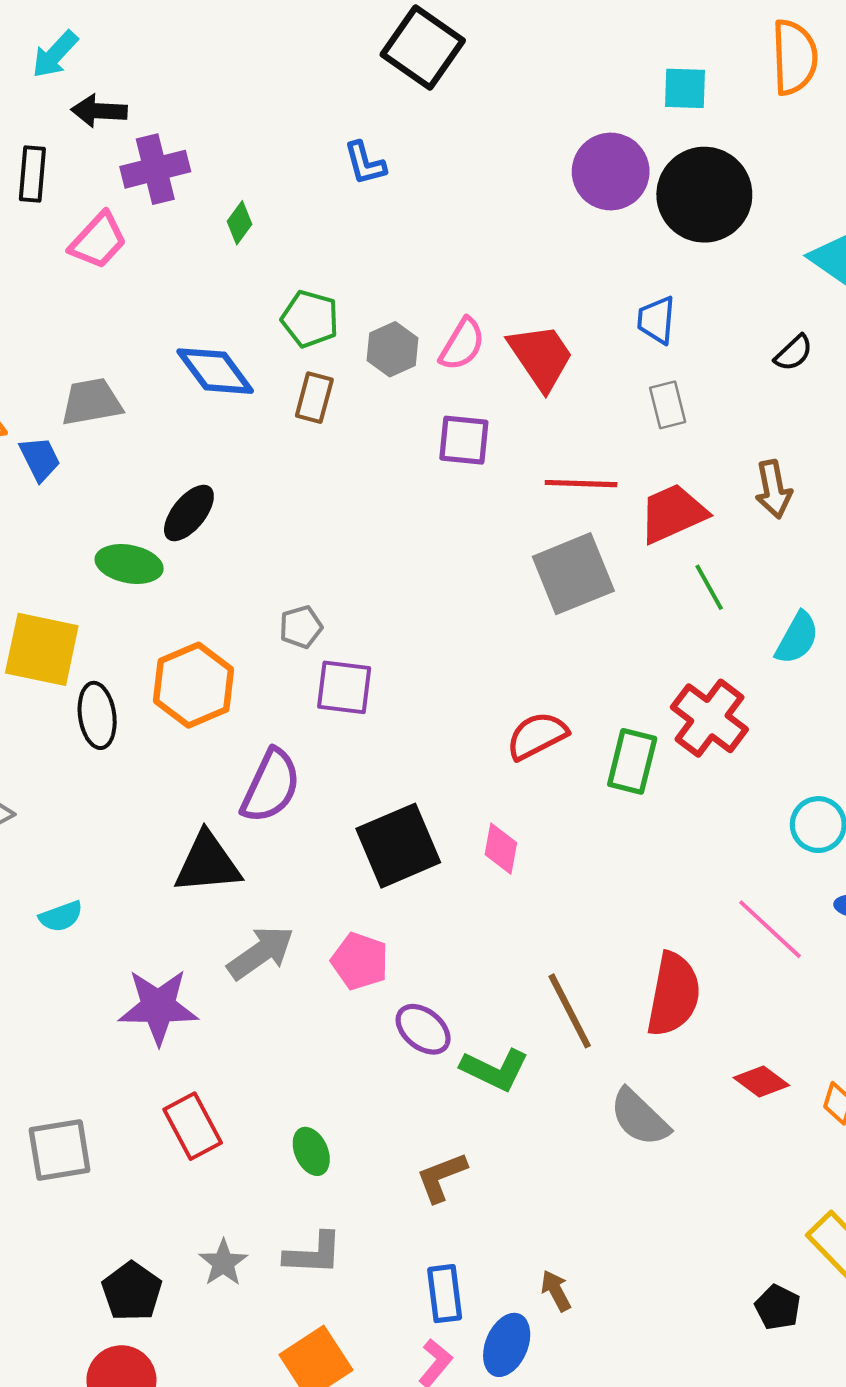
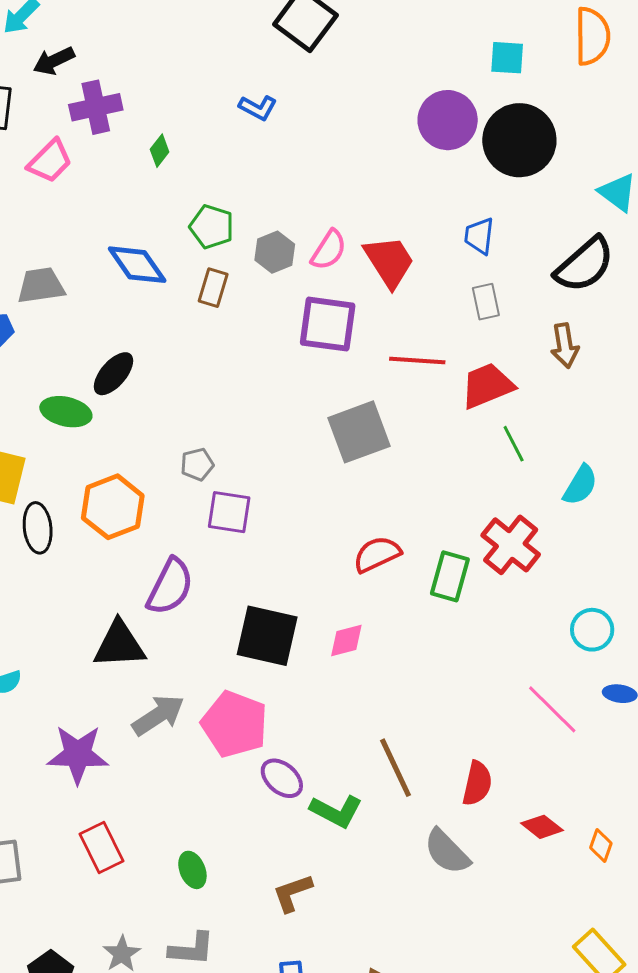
black arrow: (99, 111) -> (54, 61), turned -30
blue L-shape: (365, 163) -> (258, 108), turned -48
black semicircle: (794, 353) -> (584, 265), size x2.0
purple square: (464, 440) -> (328, 324), size x1.4
brown arrow: (773, 489) -> (565, 346), moved
gray square: (573, 574) -> (359, 432), moved
black square: (398, 846) -> (267, 636), turned 34
pink diamond: (501, 849) -> (346, 641), turned 63
pink pentagon: (360, 961) -> (235, 724), size x1.5
red semicircle: (673, 994) -> (477, 783), moved, size x0.7

